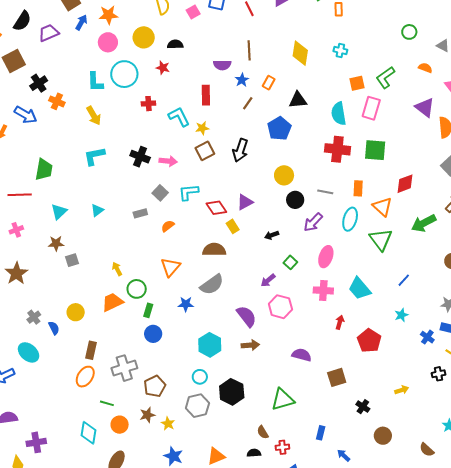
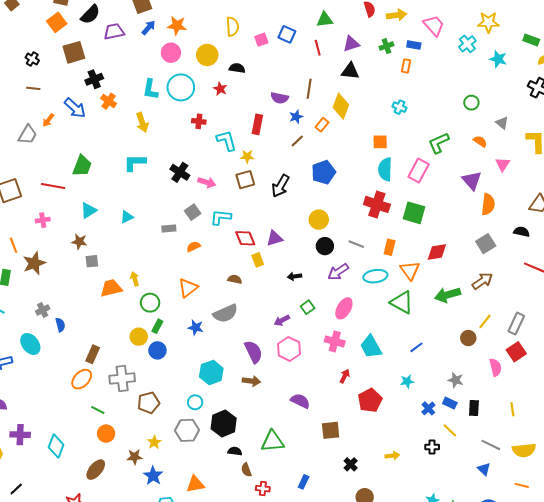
yellow diamond: (300, 53) -> (341, 106), moved
orange square: (357, 83) -> (380, 142), moved
black triangle: (298, 100) -> (350, 71), moved
cyan ellipse: (350, 219) -> (375, 276), turned 55
green triangle: (381, 239) -> (402, 302), turned -35
brown semicircle: (214, 250) -> (235, 279), size x0.6
orange trapezoid: (112, 302) -> (111, 288), moved
yellow circle: (76, 312) -> (139, 337), moved
brown star: (147, 415) -> (135, 457), moved
cyan diamond: (88, 433) -> (56, 446), moved
black semicircle: (254, 453) -> (235, 451), moved

